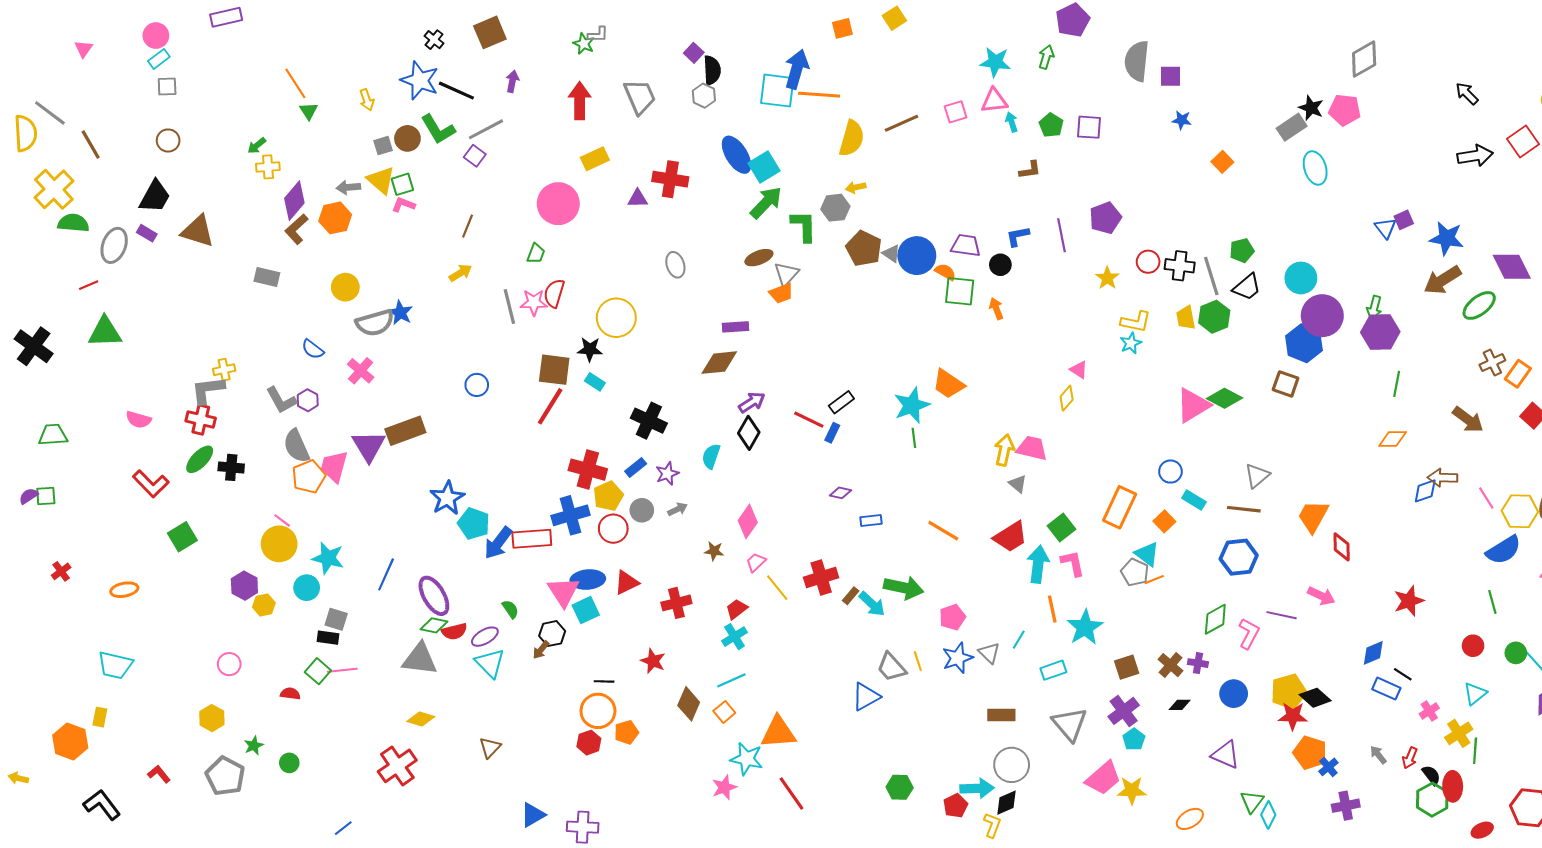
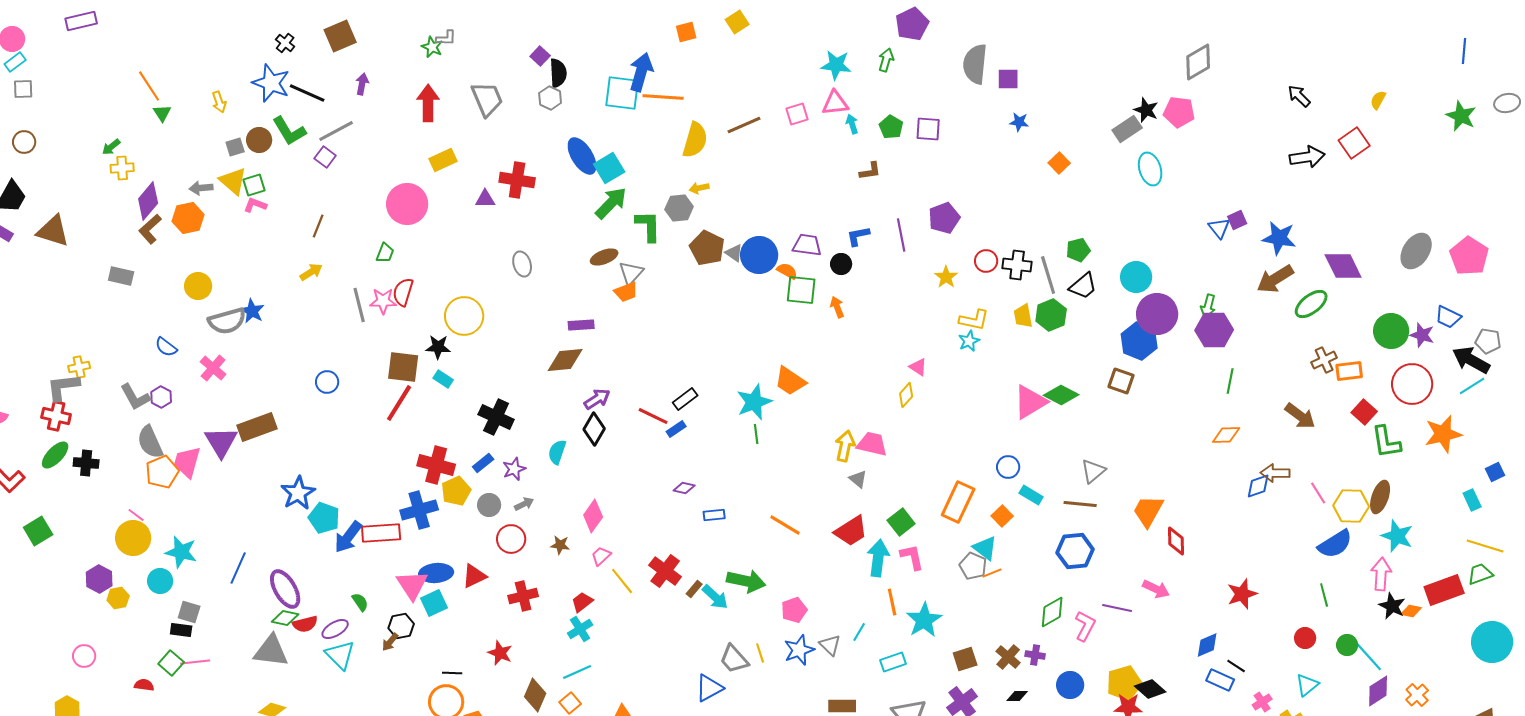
orange rectangle: (1518, 374) -> (1349, 371), turned 48
blue rectangle: (832, 433) -> (676, 429), turned 30
red circle: (613, 529) -> (511, 539), moved
red cross: (821, 577) -> (665, 571), turned -36

